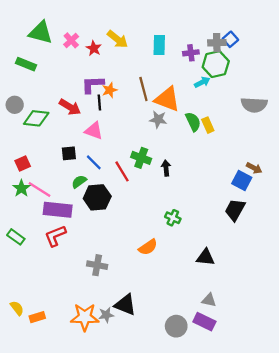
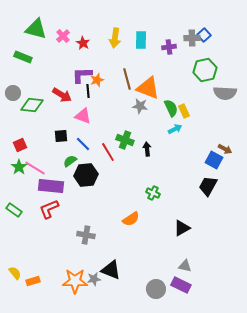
yellow arrow: (117, 39) -> (115, 38), moved, turned 60
green hexagon: (216, 64) -> (205, 70), moved
cyan arrow: (202, 82) -> (175, 129), moved
black triangle: (206, 257) -> (182, 228), turned -36

